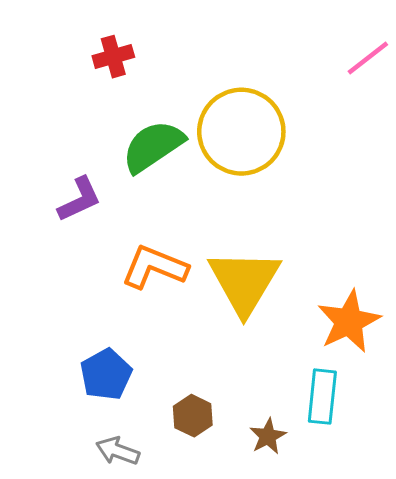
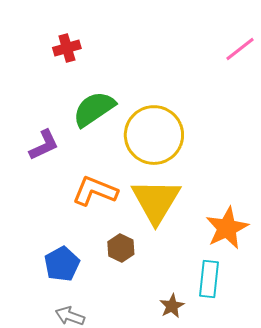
yellow circle: (241, 132) -> (154, 135), moved
brown hexagon: (193, 416) -> (121, 248), moved

